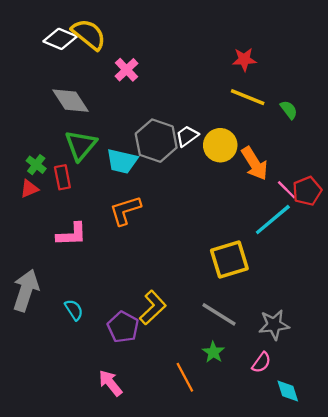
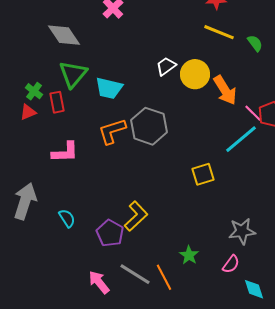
gray hexagon: (156, 141) -> (149, 126), moved
yellow square: (229, 260) -> (203, 174), size x0.7
gray line: (219, 314) -> (135, 274), moved

